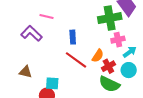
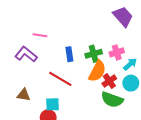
green cross: (110, 18) -> (94, 54), moved, size x0.7
orange semicircle: (98, 56) -> (97, 71), size x1.5
red line: (76, 60) -> (60, 79), moved

